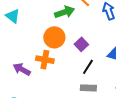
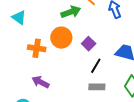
orange cross: (45, 60) -> (37, 48), moved
purple arrow: (22, 69) -> (41, 82), moved

